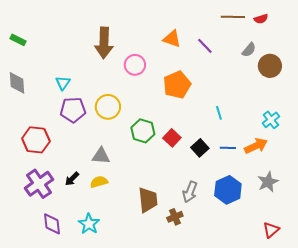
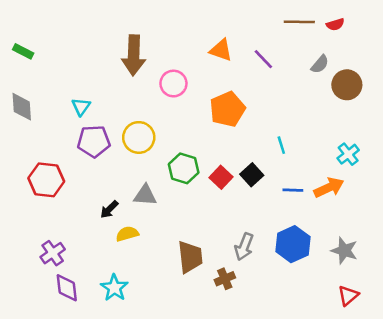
black square: (200, 148) -> (252, 175), moved
gray triangle: (101, 156) -> (145, 195), moved
black arrow: (72, 179) -> (109, 209), moved
gray star: (268, 182) -> (344, 251), moved, turned -30
purple cross: (39, 184) -> (53, 253), moved, size x0.7

